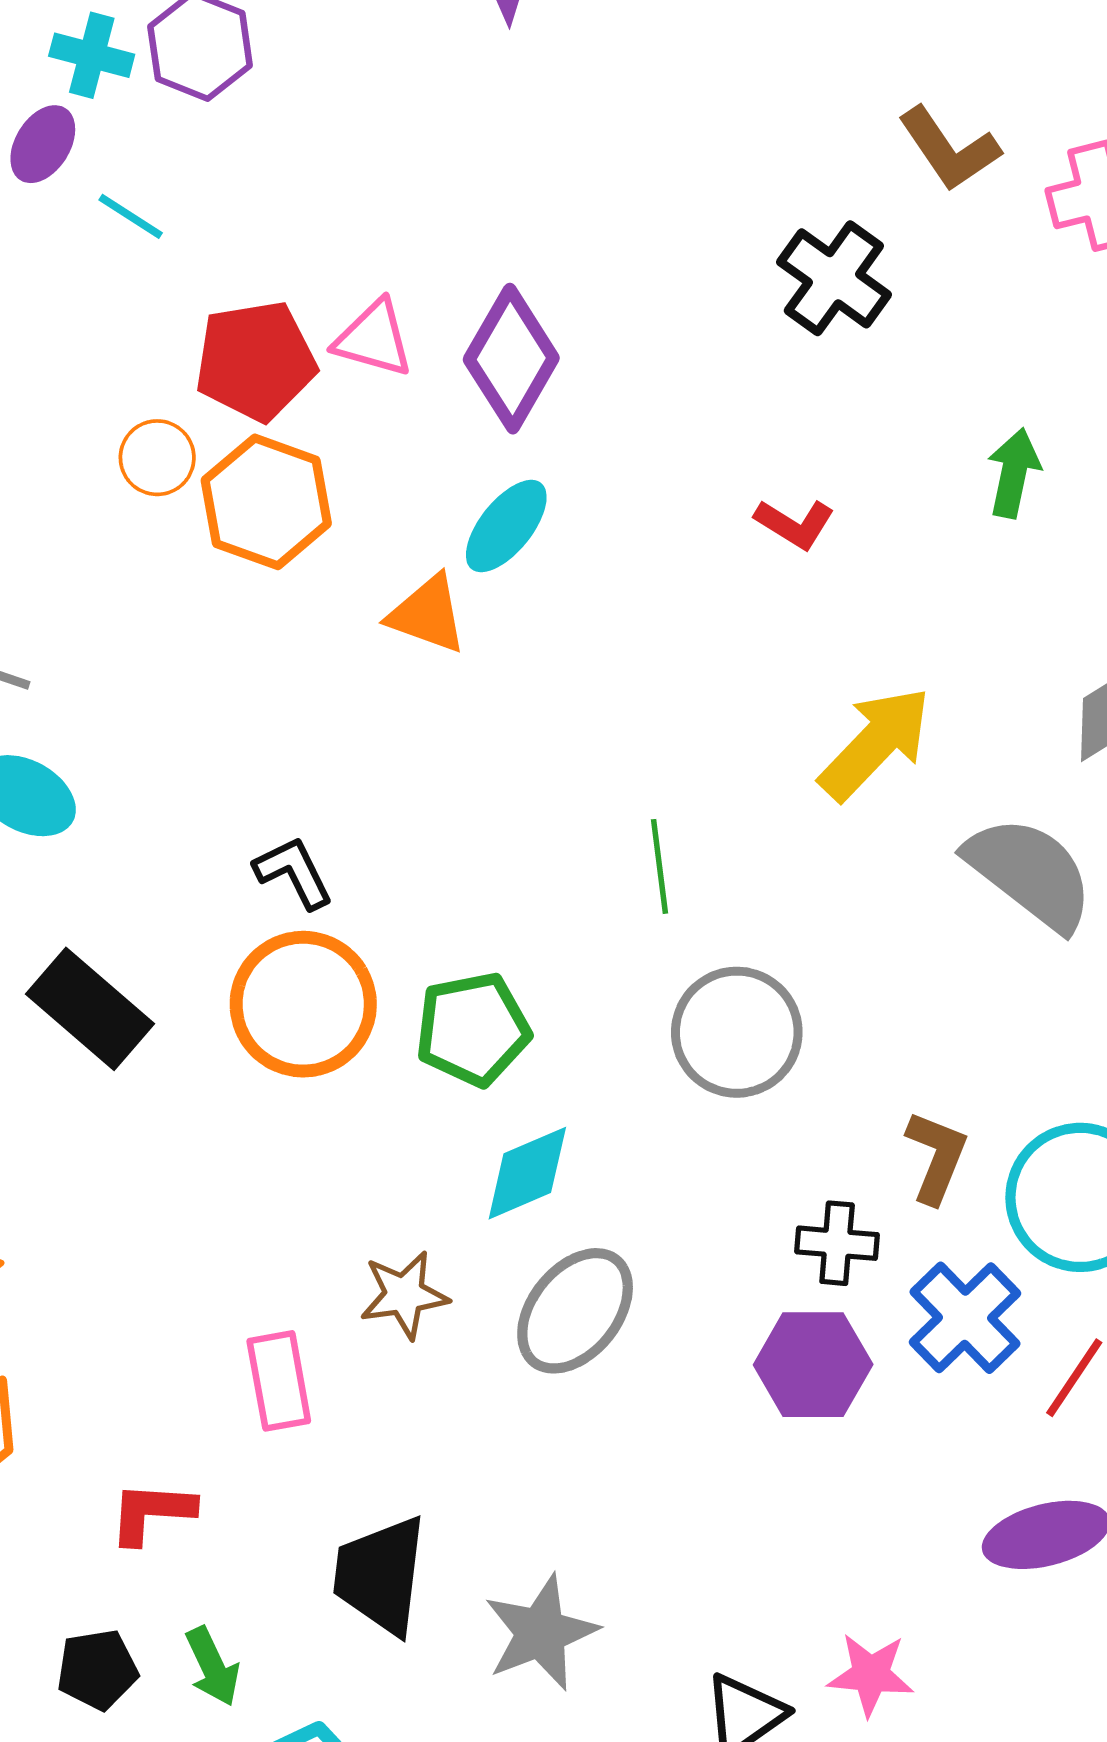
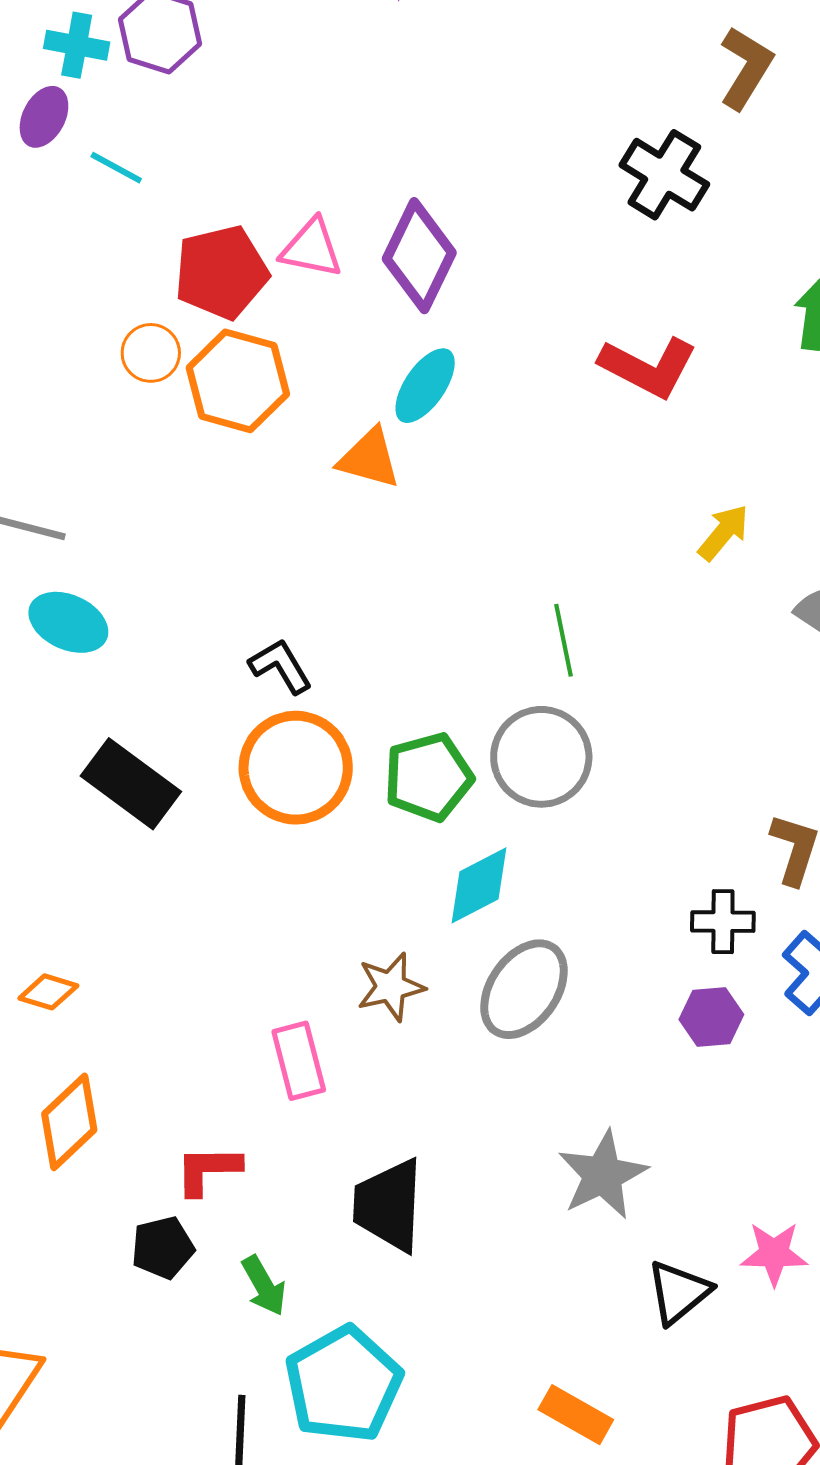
brown L-shape: (949, 149) -> (746, 68), turned -110
red L-shape: (795, 524) -> (648, 367), size x1.6
yellow arrow: (875, 743) -> (723, 532), size x0.6
gray circle: (737, 1032) -> (541, 757), moved
purple hexagon: (813, 1365) -> (711, 1017), size x0.7
gray star: (541, 1633) -> (603, 1175), moved
black pentagon: (97, 1670) -> (163, 1248), moved

